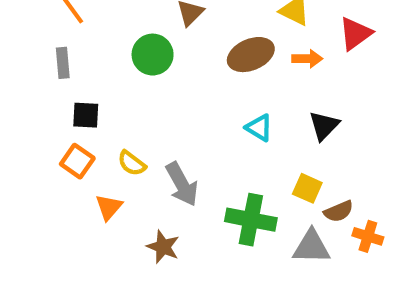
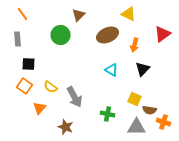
red triangle: (355, 34) -> (162, 34), moved
orange arrow: (307, 59) -> (134, 45), moved, turned 104
brown semicircle: (339, 211) -> (150, 110), turned 32
green cross: (251, 220) -> (108, 114), size x0.6

